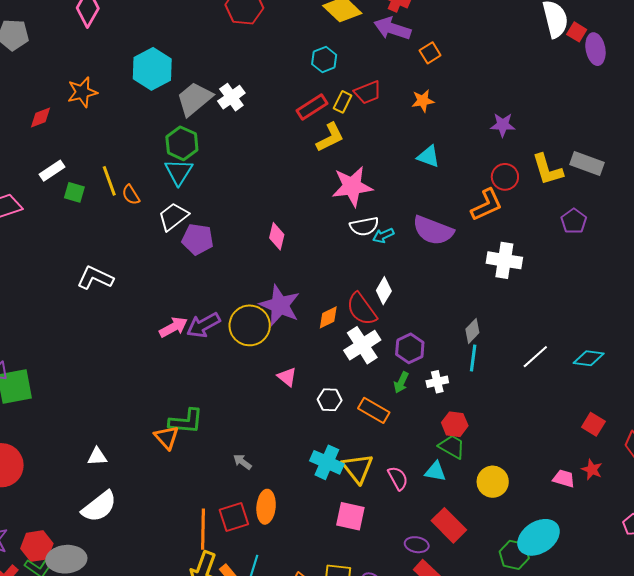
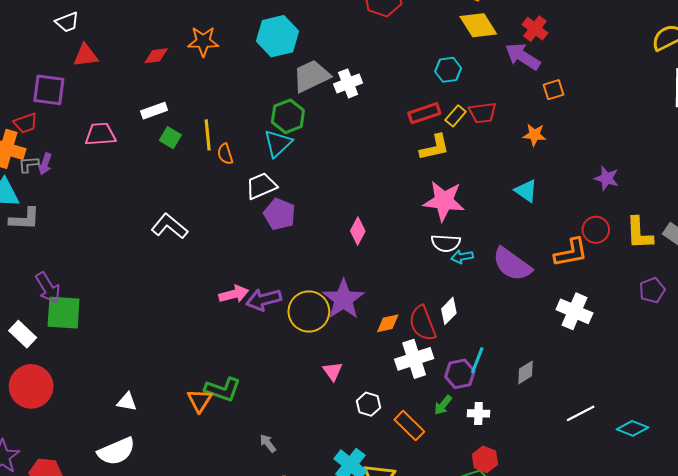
cyan line: (473, 358) -> (477, 360), moved

